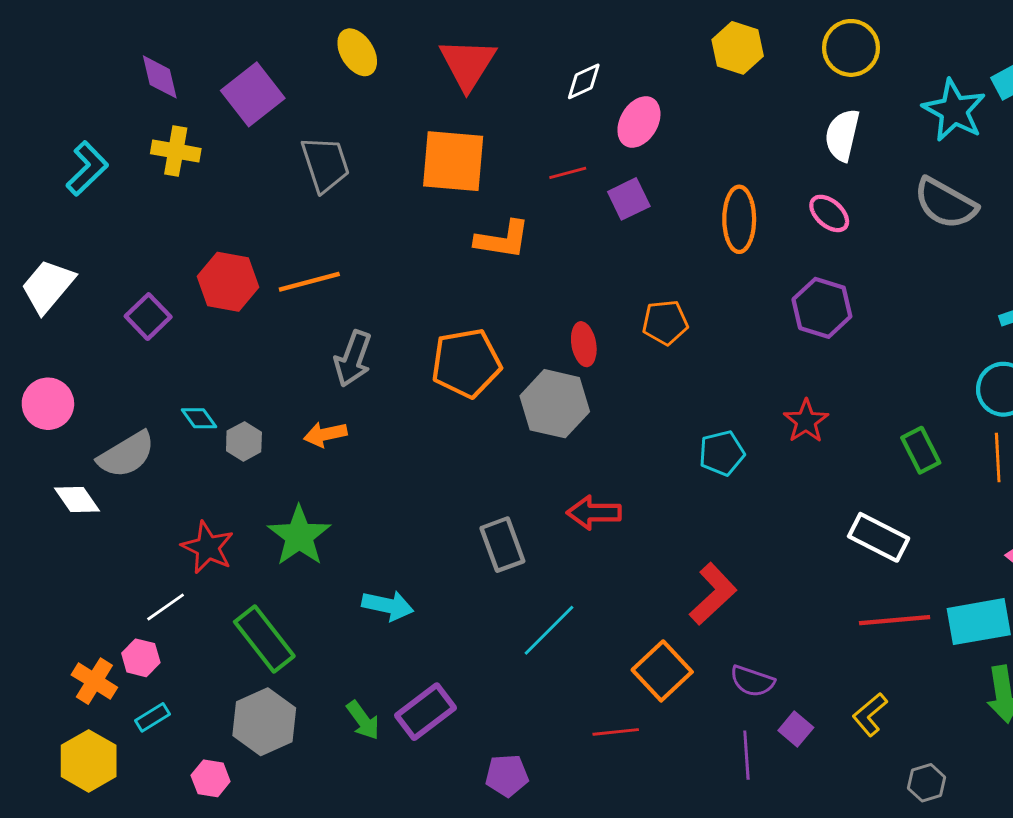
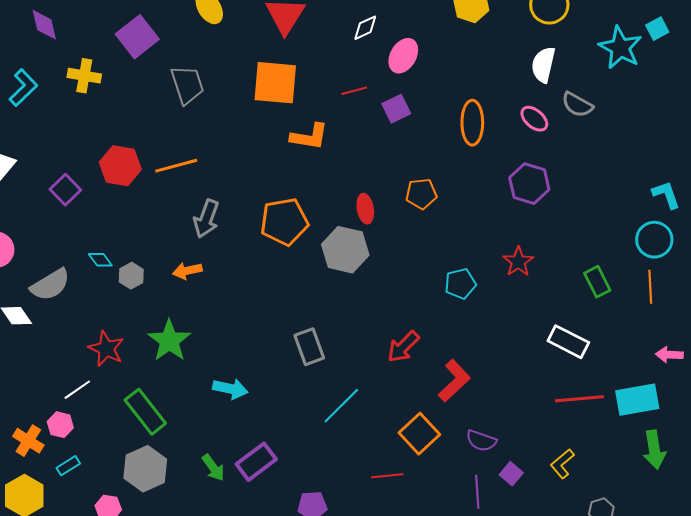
purple diamond: (160, 77) -> (44, 25), moved
gray semicircle: (945, 203) -> (577, 105), moved, size x0.7
red arrow: (594, 513) -> (403, 347), moved, turned -45

